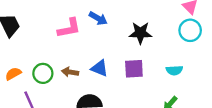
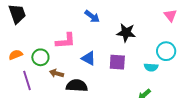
pink L-shape: (69, 28) -> (66, 41), moved
cyan circle: (190, 30) -> (166, 51), moved
brown arrow: (70, 72) -> (57, 73), moved

